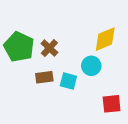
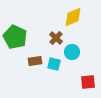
yellow diamond: (105, 39) -> (73, 17), moved
brown cross: (49, 48) -> (56, 38), moved

